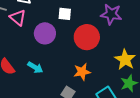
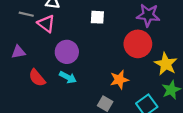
purple circle: (45, 33) -> (67, 52), moved
red circle: (87, 37) -> (138, 44), moved

